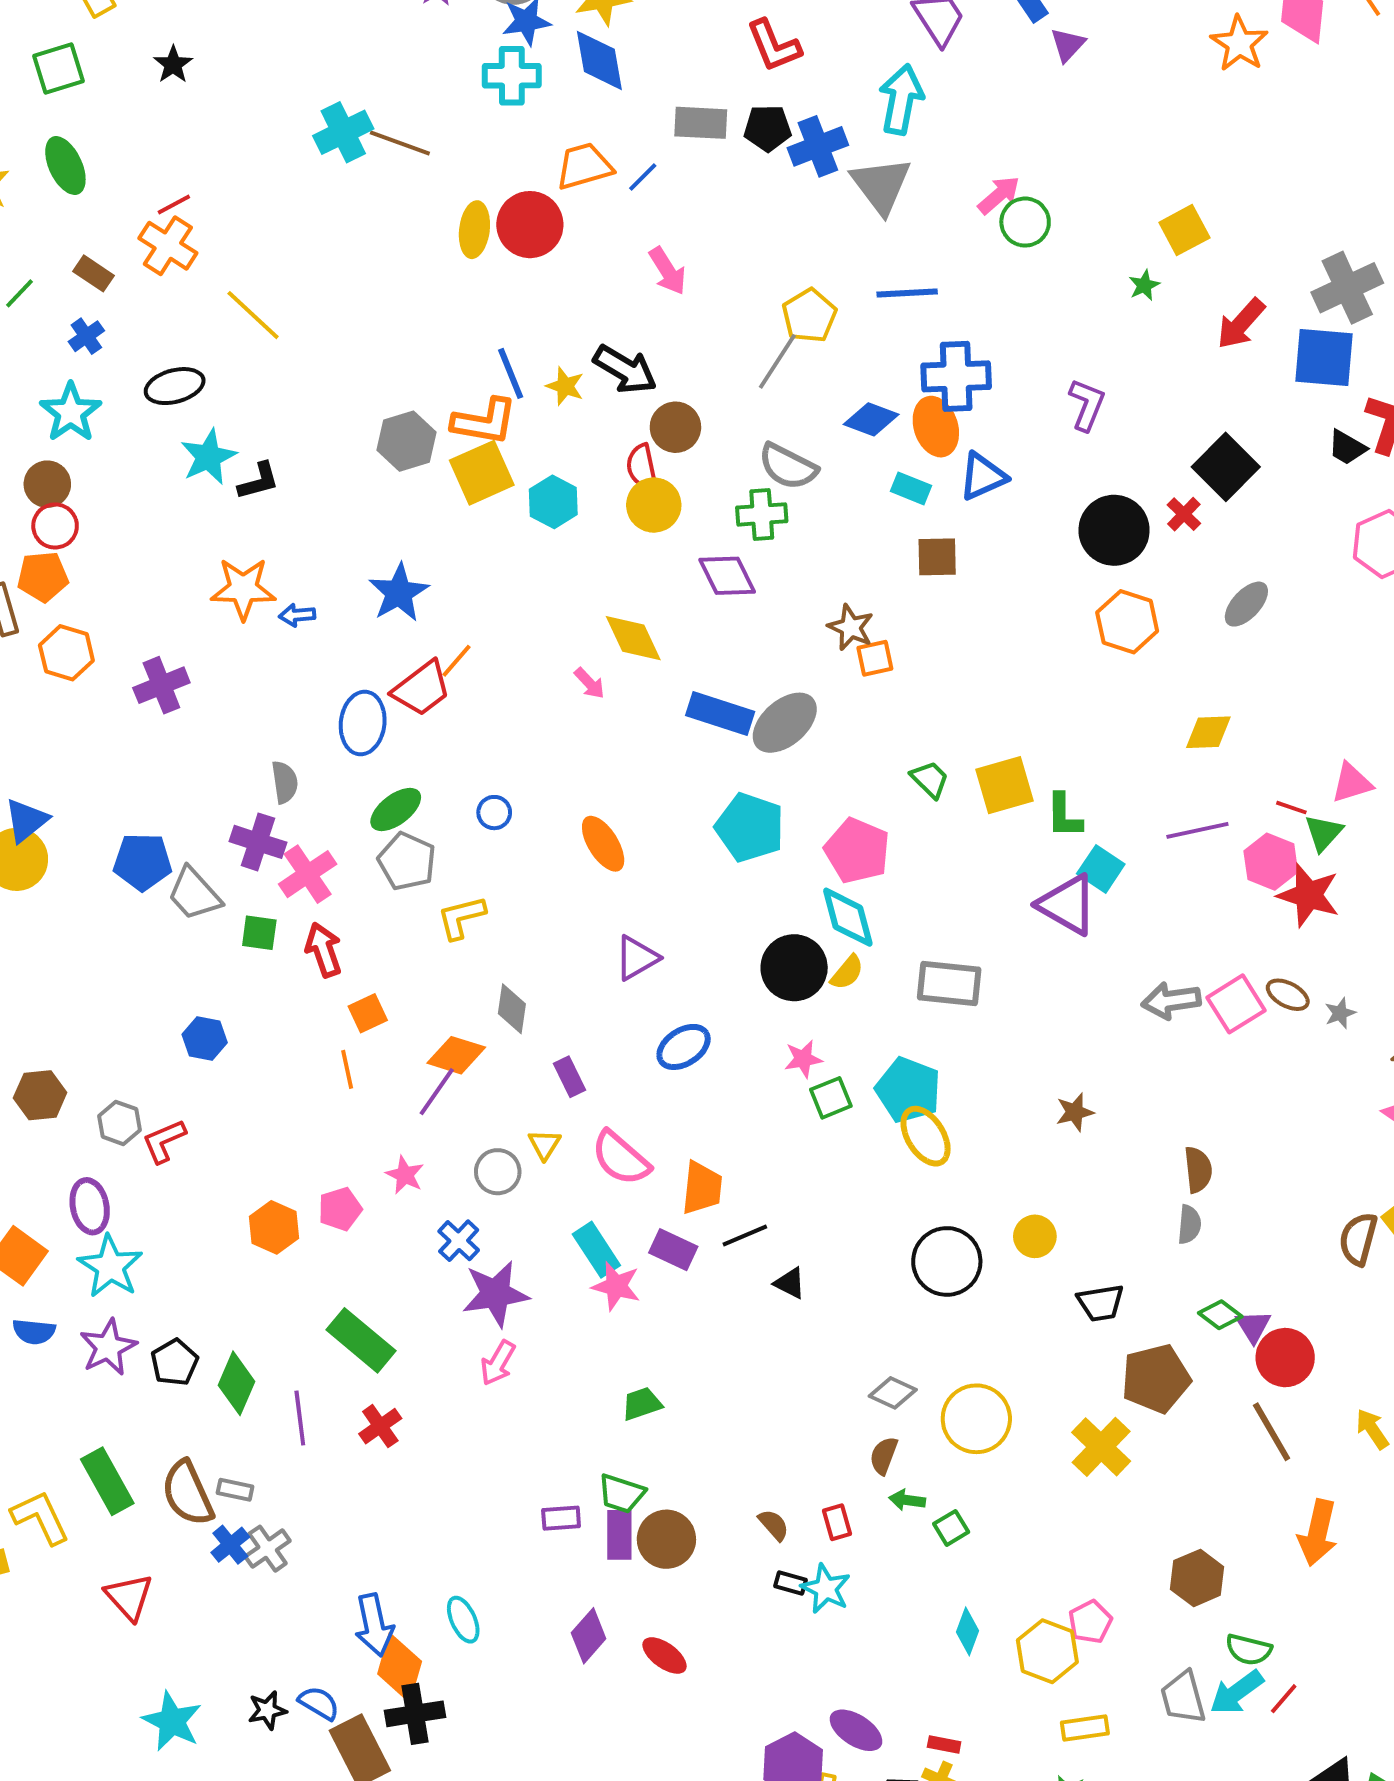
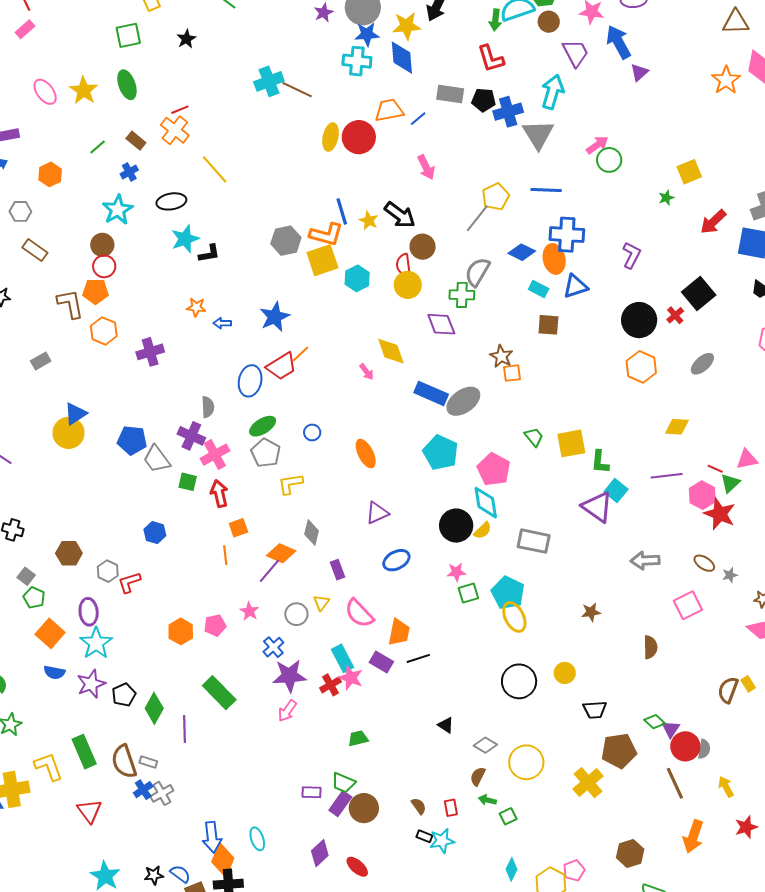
gray semicircle: (788, 466) -> (477, 272), turned 88
orange star: (243, 589) -> (196, 307), size x0.6
pink square: (1236, 1004) -> (688, 605), moved
gray semicircle: (1189, 1224) -> (704, 749), moved
black triangle: (790, 1283) -> (446, 725), moved
red cross: (380, 1426) -> (330, 685), moved
purple rectangle: (619, 1535) -> (340, 804), turned 30
cyan star: (826, 1589) -> (442, 841), turned 30

